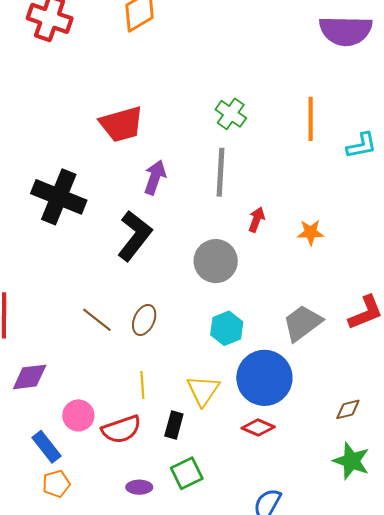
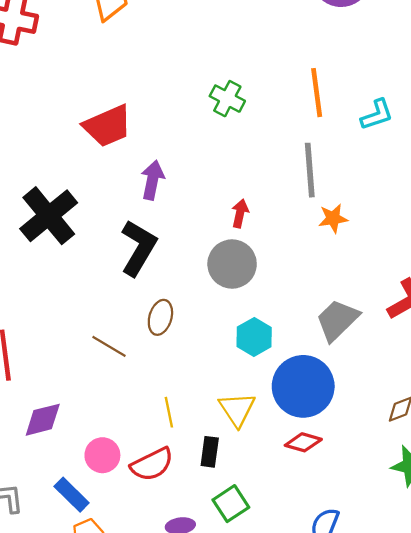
gray line: (221, 172) -> (310, 170), moved
black cross: (59, 197) -> (49, 216), turned 36
red arrow: (257, 220) -> (240, 213), moved
brown ellipse: (144, 320) -> (160, 317), moved

